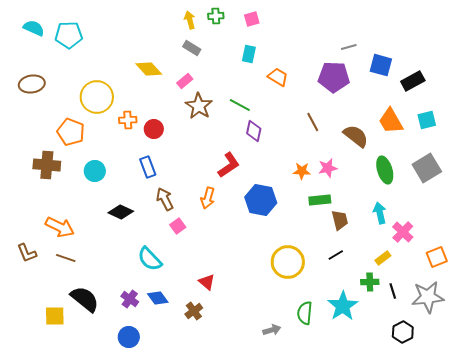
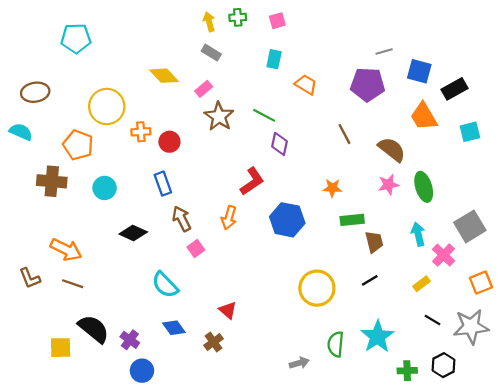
cyan semicircle: (34, 28) -> (21, 132), moved
orange trapezoid: (391, 121) -> (424, 116), moved
pink star: (328, 168) -> (388, 185), moved
gray square: (427, 168) -> (470, 226), moved
green cross: (370, 282) -> (407, 371), moved
black line: (393, 291) -> (432, 320), turned -42
purple cross: (130, 299) -> (130, 340), moved

